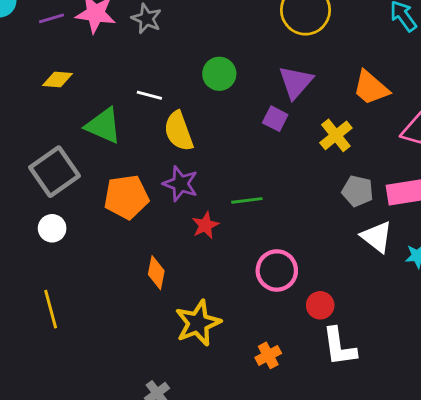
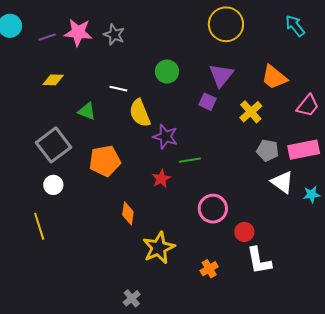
green triangle: (104, 126) -> (87, 111), size x0.7
purple star: (180, 184) -> (165, 137), moved
yellow line: (51, 309) -> (39, 226), moved

